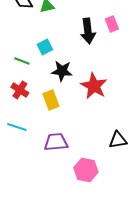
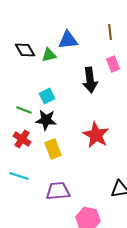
pink rectangle: (112, 24) -> (113, 64), moved
black star: (62, 71) -> (46, 120), moved

